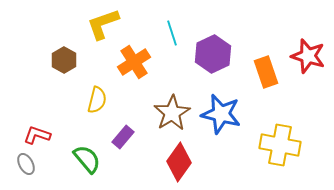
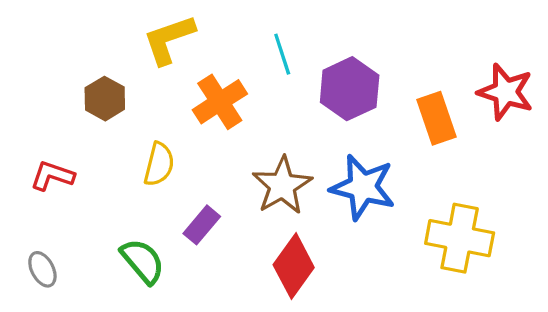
red L-shape: (37, 135) -> (52, 176), moved

